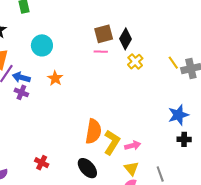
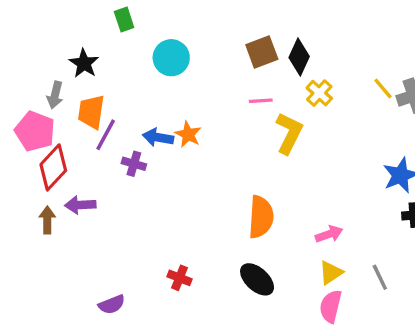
cyan circle: (42, 45) -> (171, 58), moved
pink line: (101, 52) -> (261, 101), moved
blue arrow: (21, 77) -> (158, 137), moved
yellow L-shape: (112, 142) -> (289, 133), moved
yellow triangle: (131, 168) -> (331, 273), turned 42

